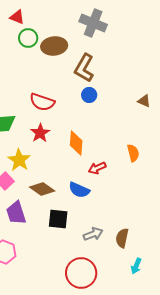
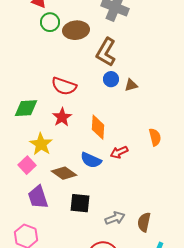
brown triangle: (144, 101) -> (131, 85), moved, turned -40
blue semicircle: (79, 190) -> (91, 160), moved

